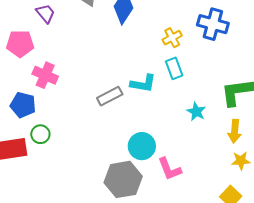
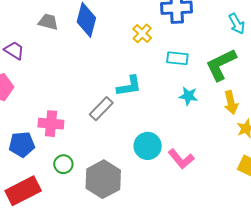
cyan rectangle: (174, 68) -> (177, 58), moved, turned -45
pink cross: (45, 75) -> (51, 124), moved
green circle: (40, 134) -> (63, 164), moved
gray hexagon: (123, 179) -> (103, 179), moved

